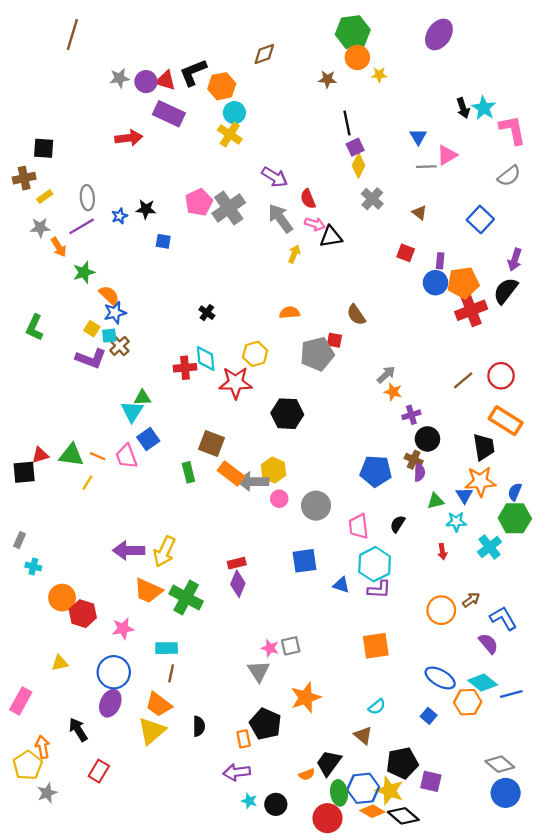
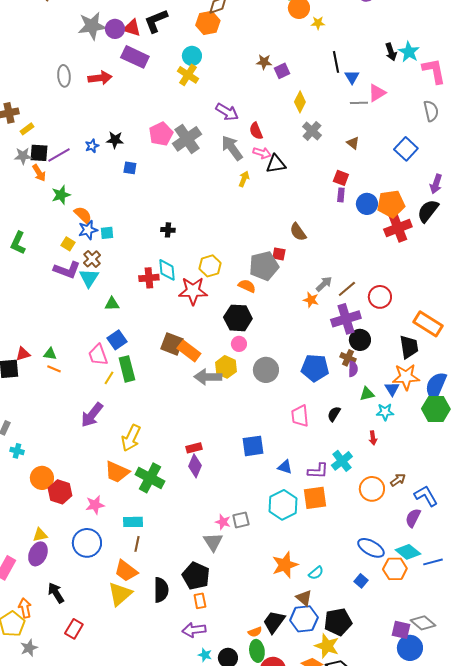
gray star: (120, 78) -> (92, 26), size x1.6
brown star: (327, 79) -> (264, 62), moved
orange hexagon: (222, 86) -> (208, 23), moved
black line: (347, 123) -> (336, 62), moved
purple square: (355, 147) -> (282, 71), moved
black square: (44, 148) -> (39, 153), moved
gray semicircle: (509, 176) -> (431, 111), turned -65
gray ellipse: (87, 198) -> (64, 76), moved
purple rectangle: (440, 261) -> (341, 195), moved
black cross: (207, 313) -> (168, 230), turned -32
orange semicircle: (290, 313) -> (247, 286), moved, turned 30
cyan square: (109, 336) -> (107, 233), moved
red circle: (501, 376) -> (380, 297), moved
brown line: (463, 380) -> (347, 289), moved
orange star: (393, 392) -> (311, 300), moved
cyan triangle: (132, 411) -> (89, 278), moved
purple cross: (411, 415) -> (346, 319), size x1.8
green triangle: (71, 455) -> (50, 354), size x0.6
orange line: (98, 456) -> (54, 369), moved
green rectangle: (188, 472) -> (127, 369), moved, size x1.4
orange rectangle: (231, 473) -> (189, 351), moved
yellow line: (87, 483) -> (109, 378), moved
blue semicircle: (515, 492) -> (436, 386), size x1.8
pink circle: (279, 499) -> (239, 344), moved
gray circle: (316, 506) -> (266, 370), moved
cyan cross: (490, 547) -> (342, 461), moved
purple arrow: (129, 550) -> (92, 415), moved, turned -52
cyan hexagon: (375, 564) -> (283, 505), moved
purple semicircle: (488, 643) -> (413, 518), turned -114
orange square: (376, 646) -> (315, 498), moved
orange star: (306, 698) -> (285, 565), moved
purple ellipse: (110, 703) -> (38, 554), moved
black pentagon: (265, 724) -> (196, 576), moved
black semicircle: (199, 726) -> (161, 590), size x1.4
purple square: (431, 781) -> (401, 630), moved
blue hexagon: (363, 788) -> (304, 619), moved
green ellipse: (339, 793) -> (257, 651), moved
blue circle: (506, 793) -> (410, 648), moved

